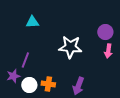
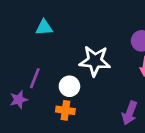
white circle: (29, 85) -> (69, 86), moved
purple arrow: (78, 86) -> (130, 113), moved

